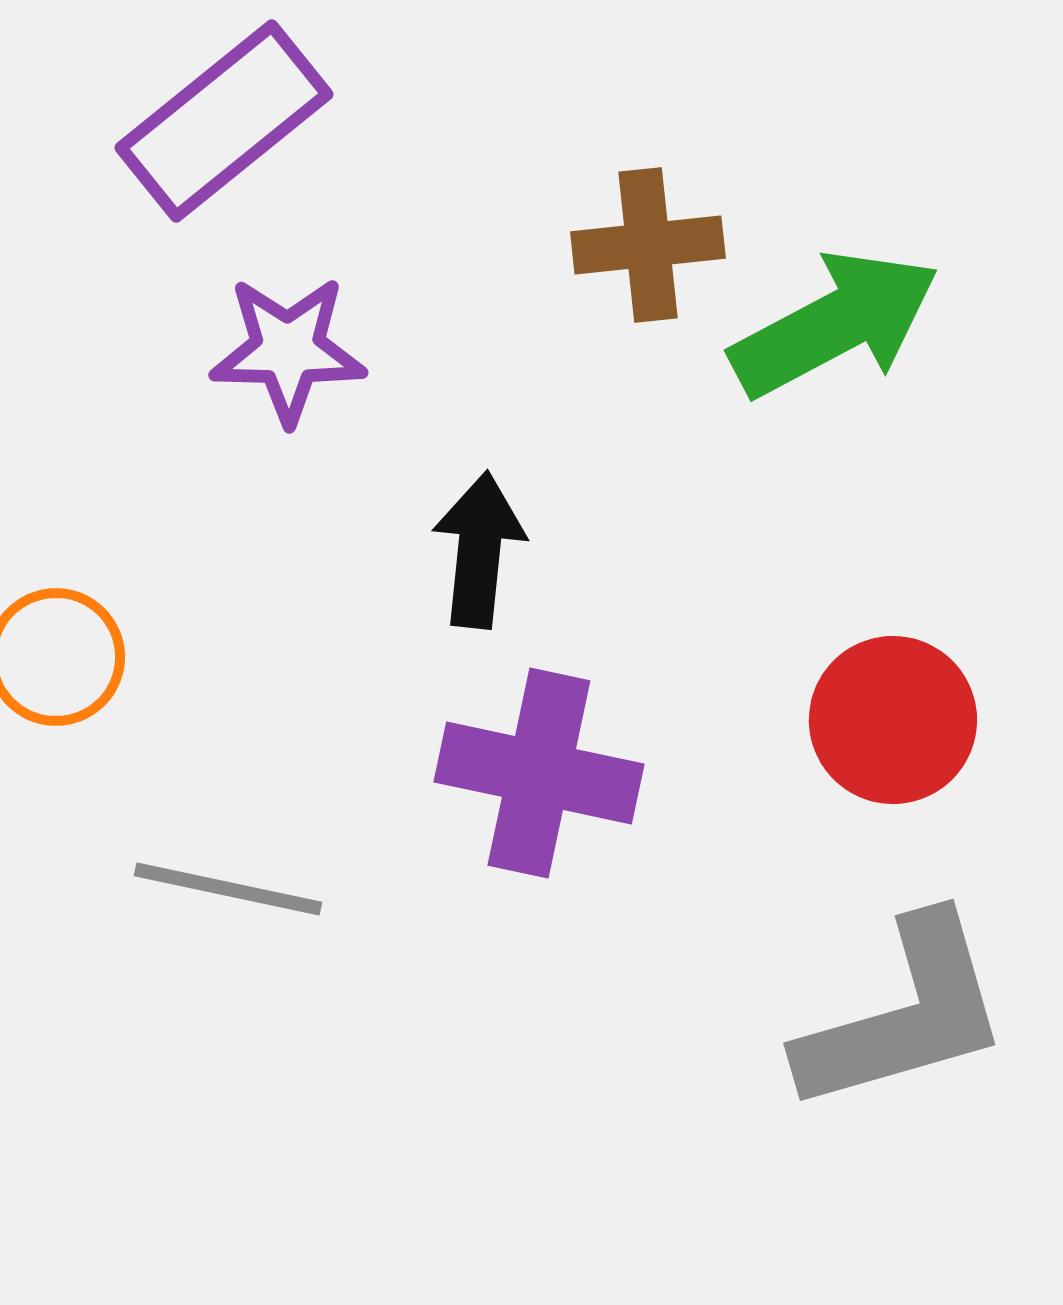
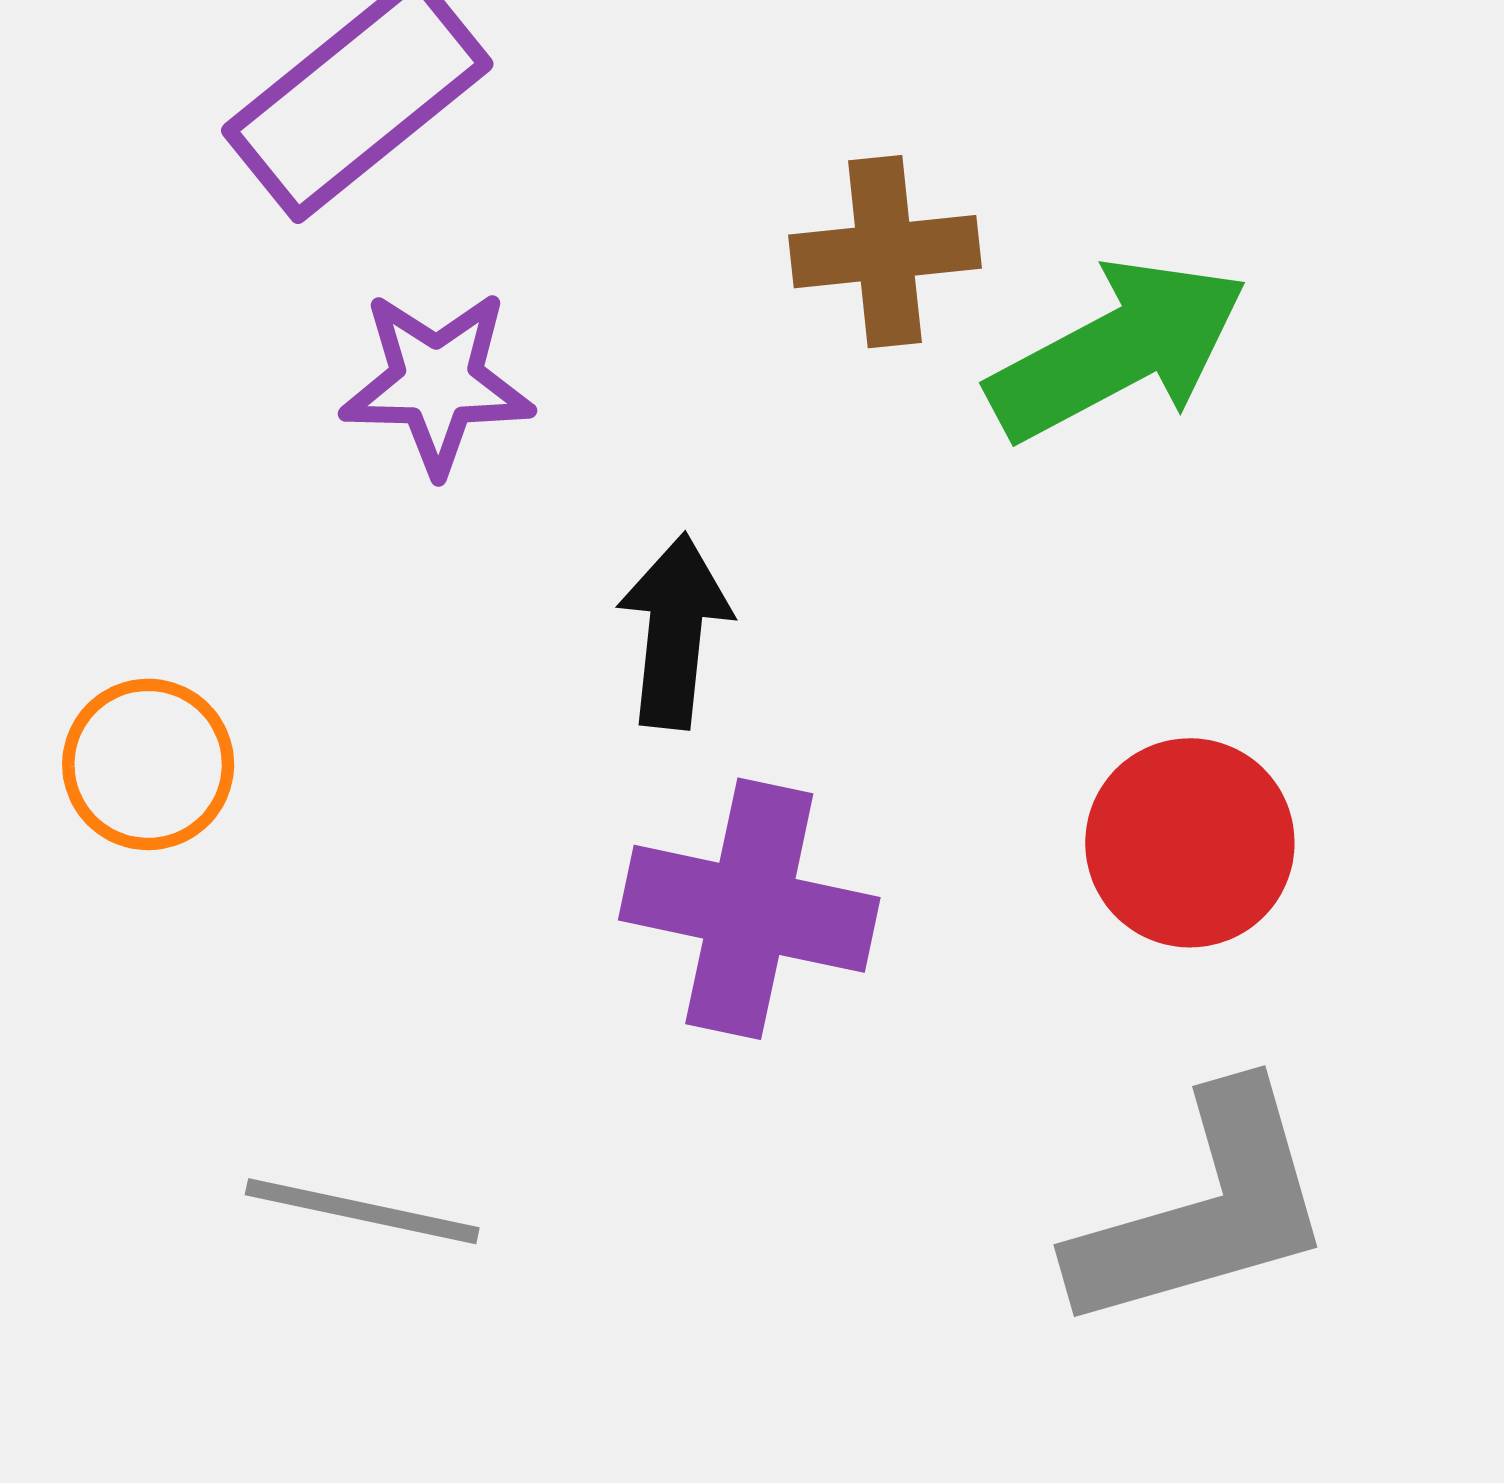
gray line: (228, 889) -> (362, 1211), moved

